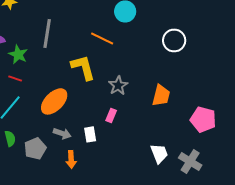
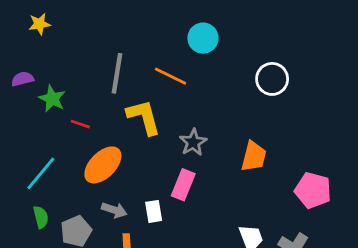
gray line: (47, 33) -> (117, 73), moved
red line: (15, 78) -> (80, 124), moved
pink rectangle: (111, 115) -> (183, 185), size x1.5

